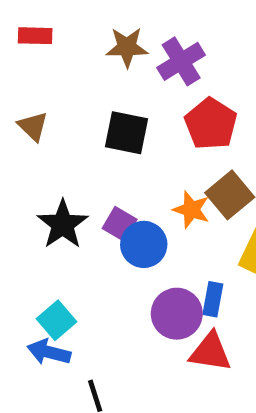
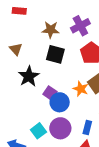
brown star: (127, 47) -> (51, 30), moved
black star: (63, 224) -> (29, 76), moved
purple circle: (177, 314) -> (60, 128), moved
cyan square: (56, 320) -> (38, 131), moved

